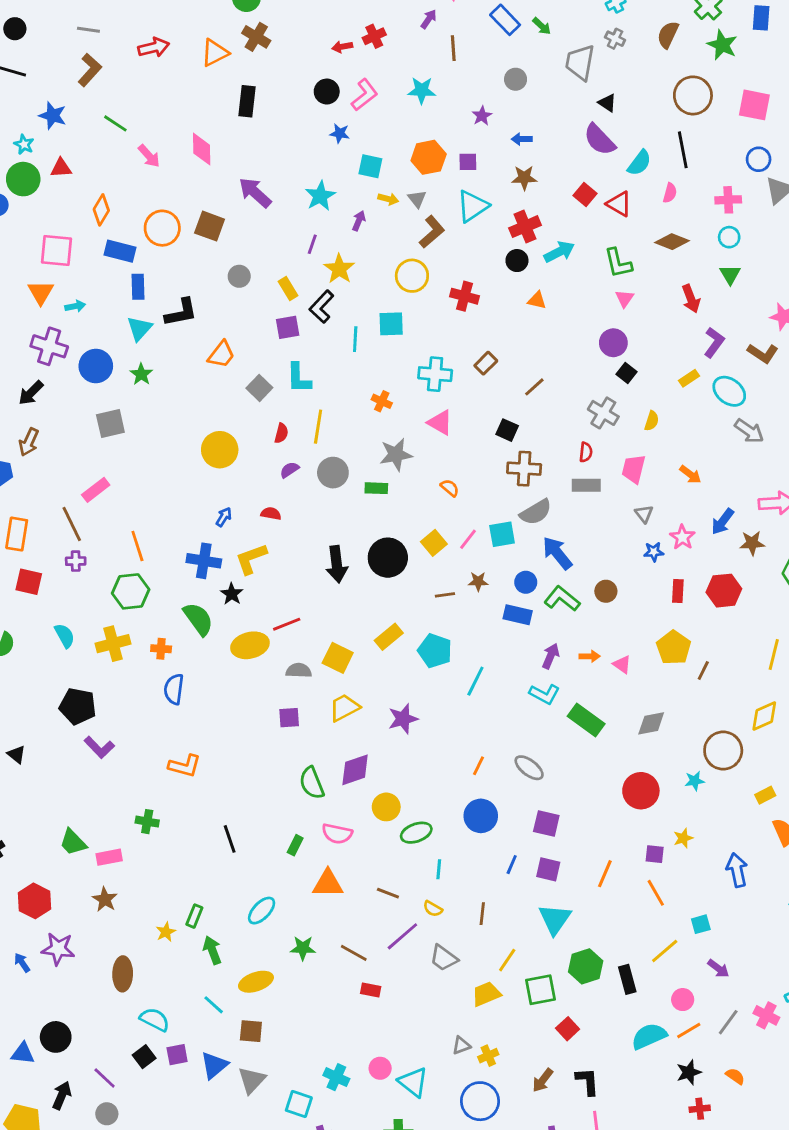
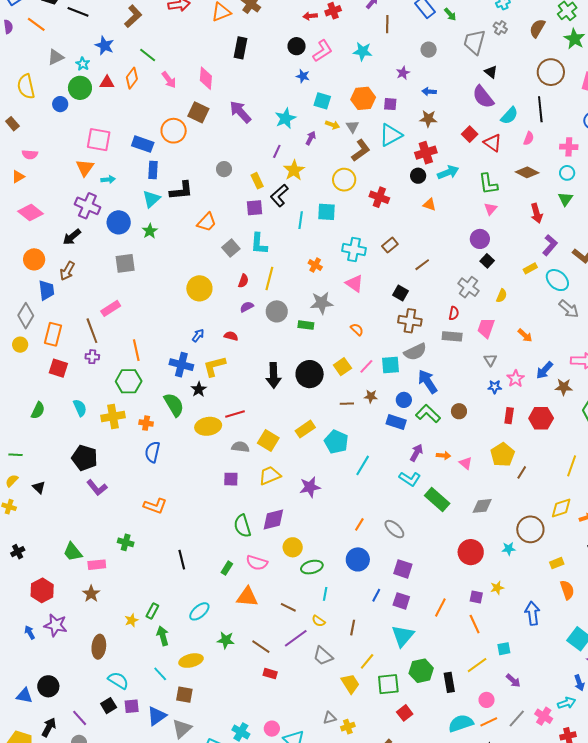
orange diamond: (101, 210) -> (132, 78), moved
brown square: (210, 226) -> (198, 112), moved
yellow trapezoid: (486, 994) -> (350, 684), turned 75

